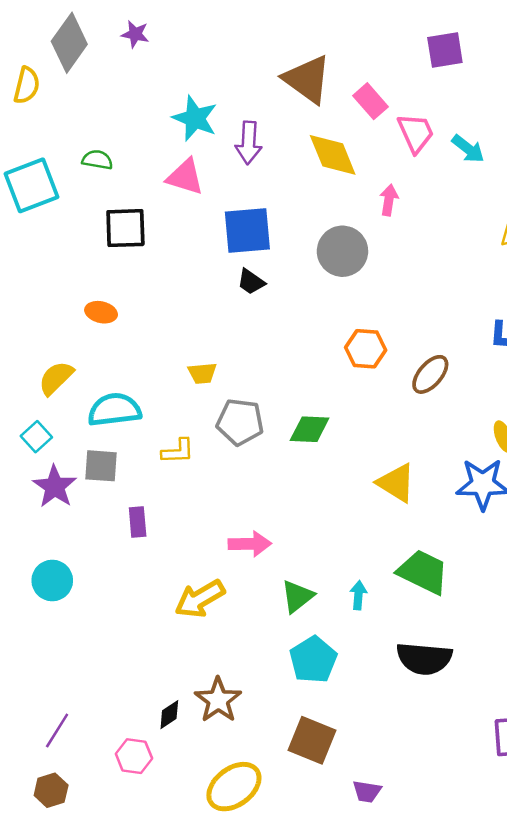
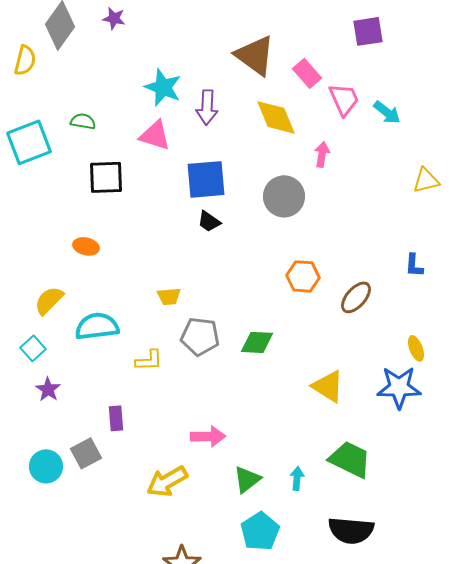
gray square: (101, 466) -> (86, 453), moved, turned -32
purple star: (55, 487) -> (48, 389), size x0.7

